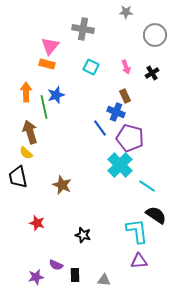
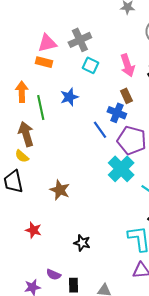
gray cross: (83, 29) -> (80, 40), moved, turned -35
pink triangle: (50, 46) -> (47, 43), turned 36
pink arrow: (126, 67) -> (127, 65), size x1.5
blue star: (56, 95) -> (69, 97), moved

